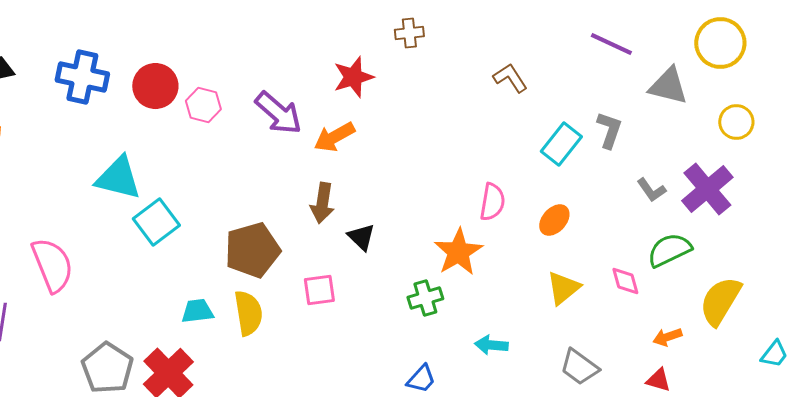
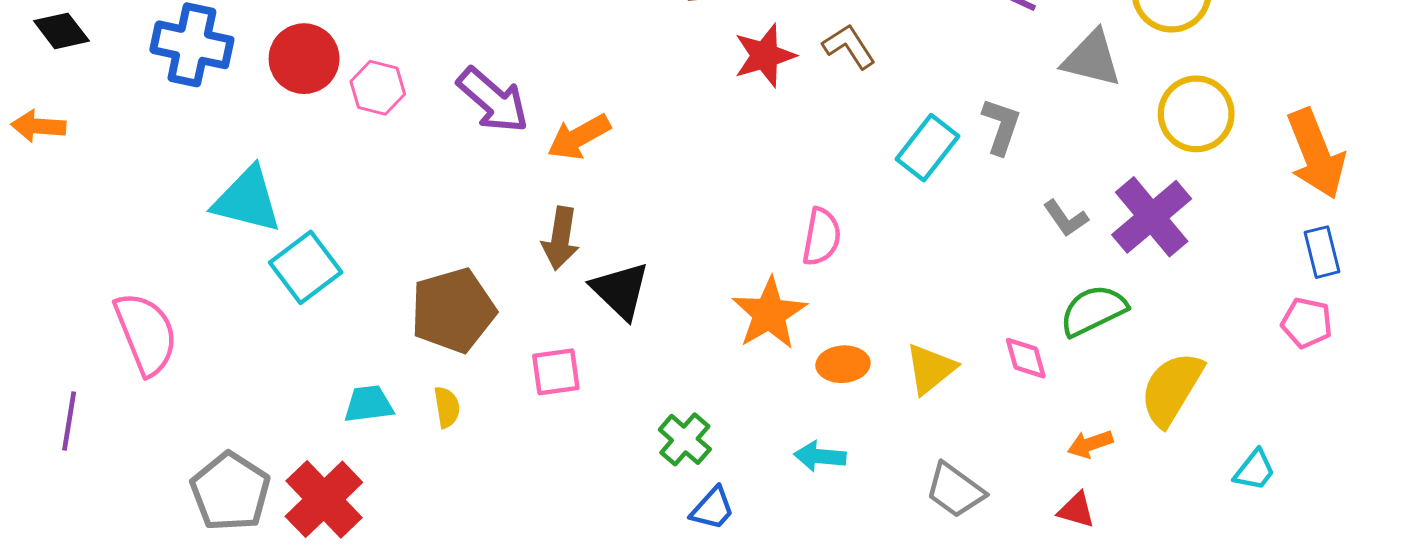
red star: (353, 77) -> (765, 56), moved
yellow circle: (736, 122) -> (1196, 114), size x1.4
orange ellipse: (554, 220) -> (843, 364), moved, turned 44
black triangle: (361, 237) -> (620, 290), size x1.4
green cross: (425, 298) -> (685, 439), moved, turned -32
yellow semicircle: (248, 313) -> (447, 407), size x0.6

